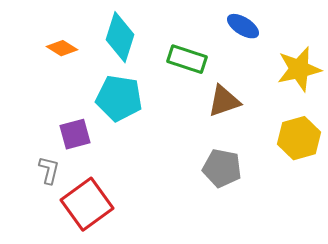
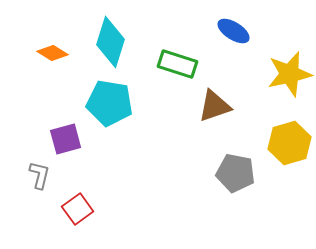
gray pentagon: (222, 168) -> (236, 173), moved
red square: (87, 204) -> (78, 209), size x0.6

